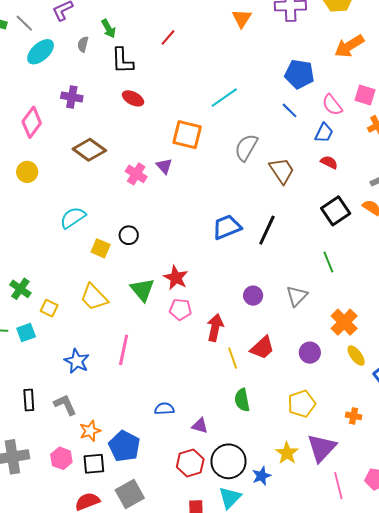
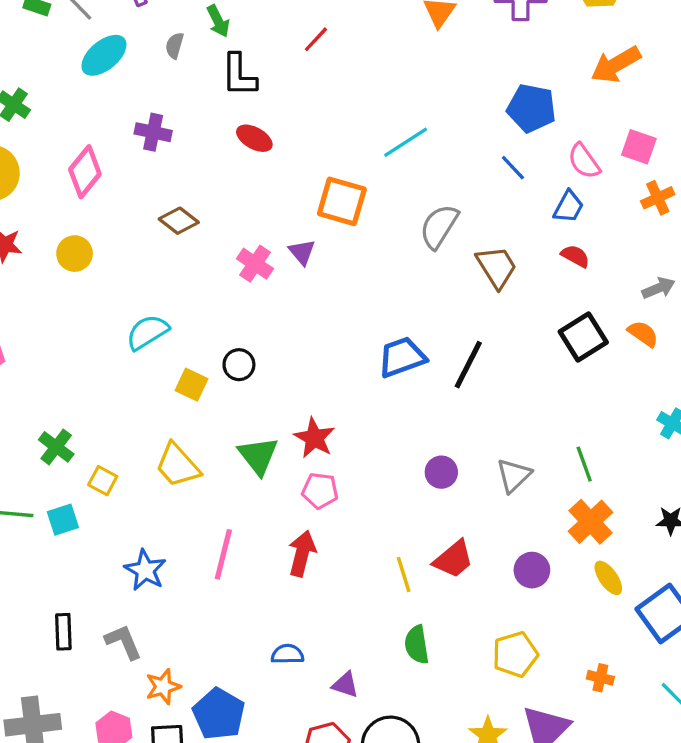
brown diamond: (89, 150) -> (179, 221), size x0.7
green line: (328, 262) -> (584, 464), moved
red arrow: (215, 328) -> (302, 553), moved

